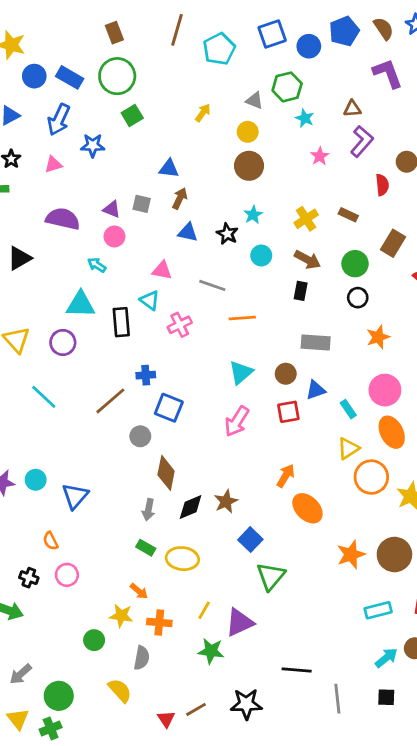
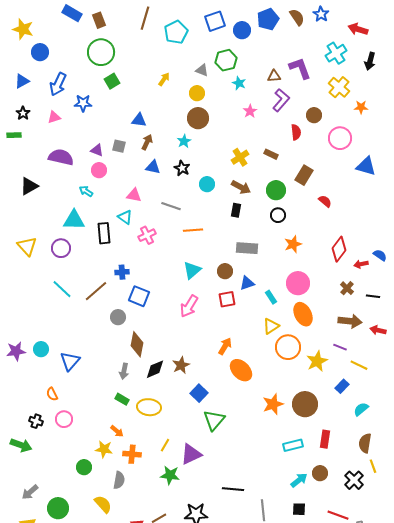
purple L-shape: (388, 73) -> (300, 68), moved
blue rectangle: (70, 77) -> (72, 13), moved
cyan star: (253, 215) -> (184, 141), moved
cyan line: (44, 397) -> (62, 289), moved

